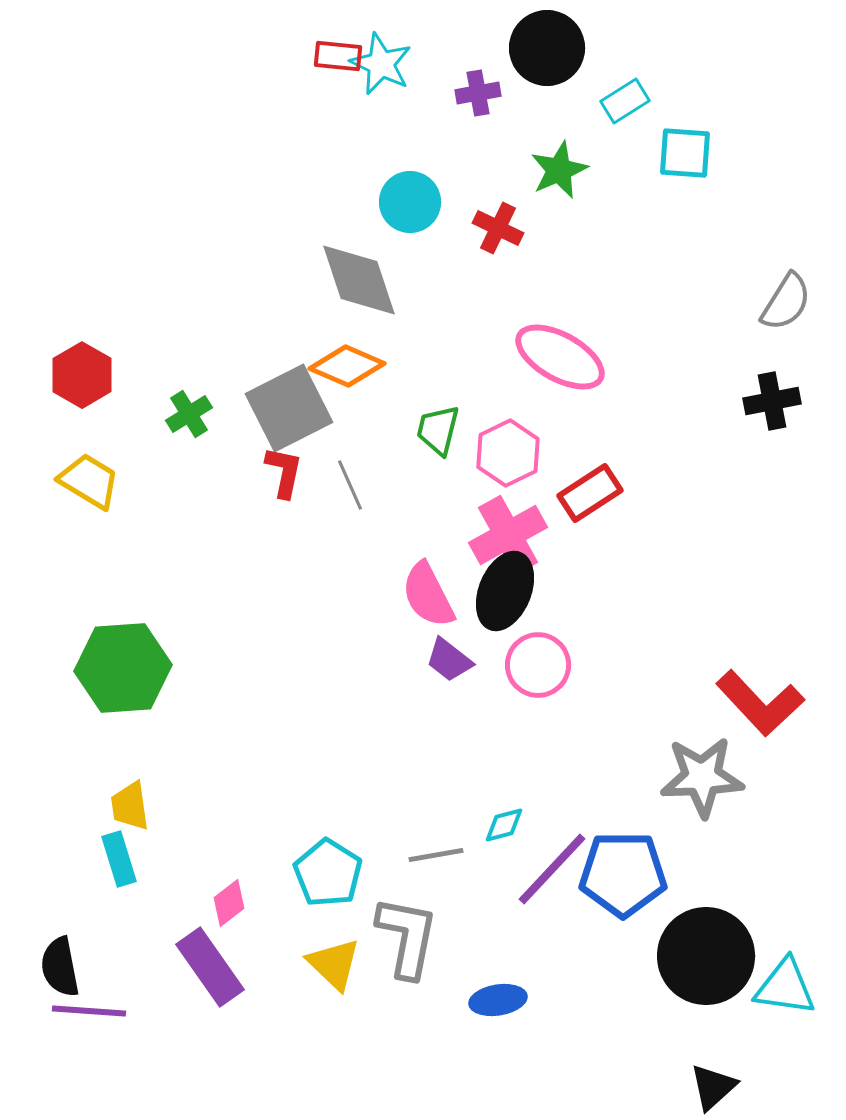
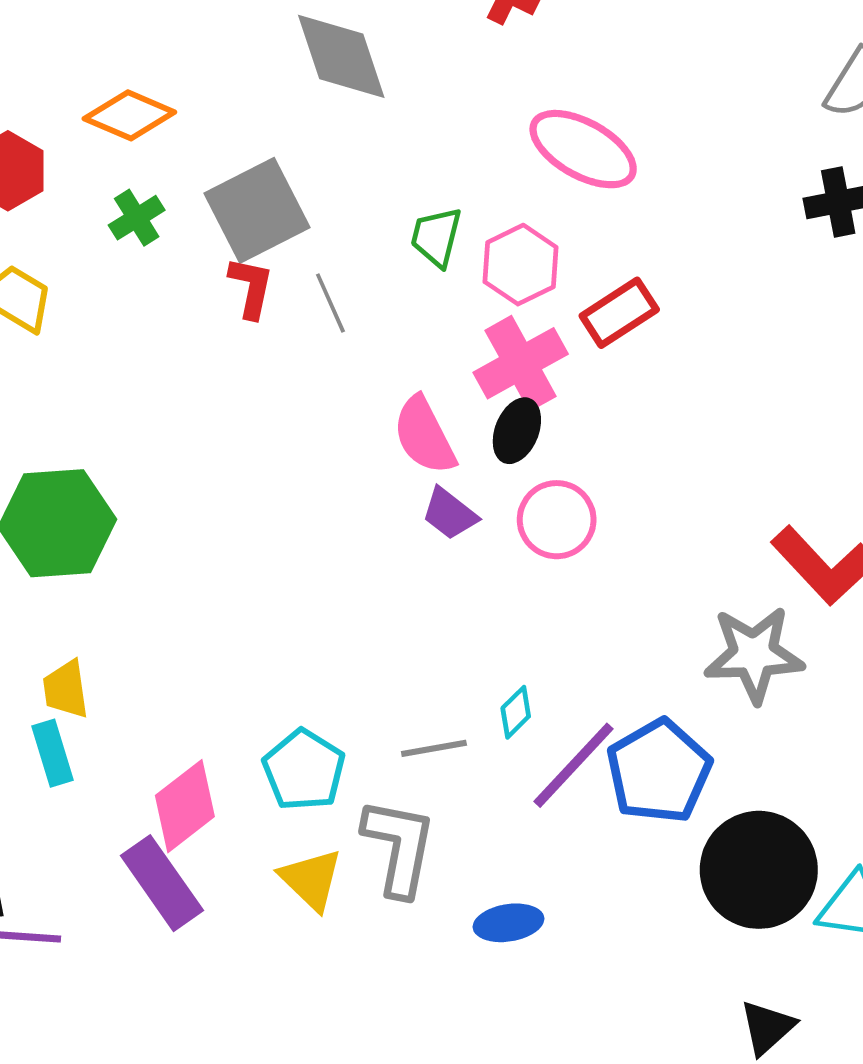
orange diamond: (347, 366) -> (129, 115), moved
black ellipse: (505, 591) -> (517, 431), size x0.7
cyan diamond: (504, 825) -> (516, 712), turned -30
blue pentagon: (623, 874) -> (659, 771), turned -30
pink diamond: (229, 903) -> (185, 806), size x1.6

